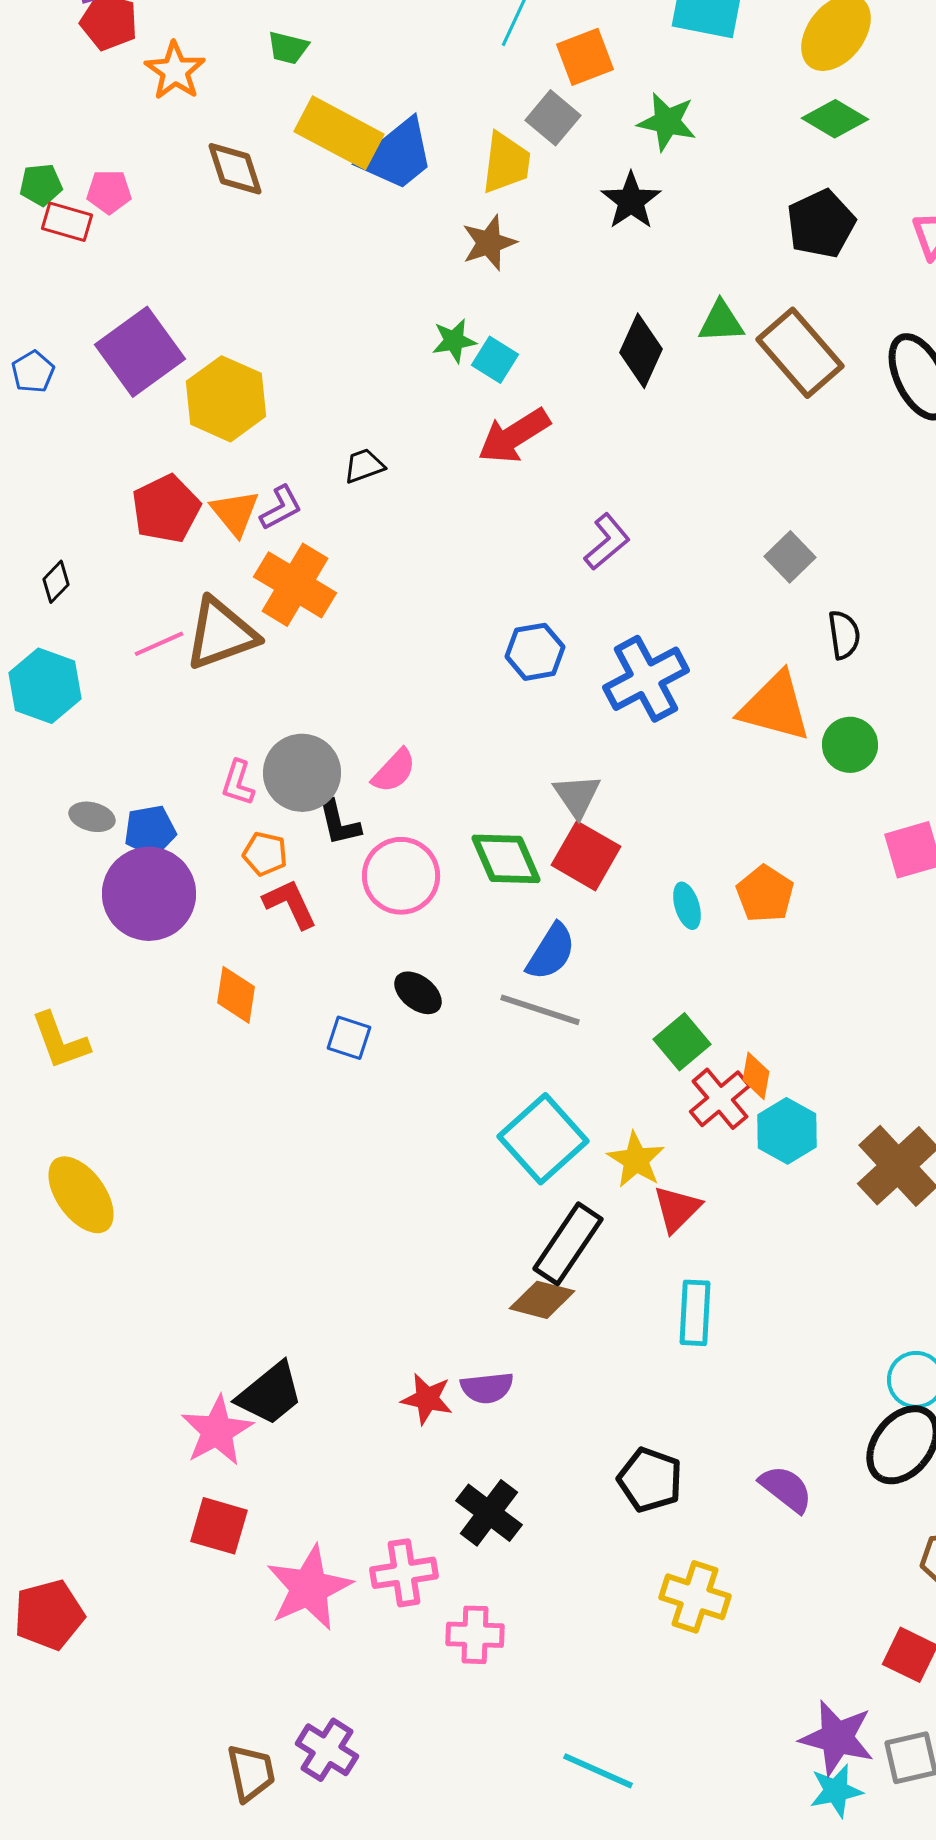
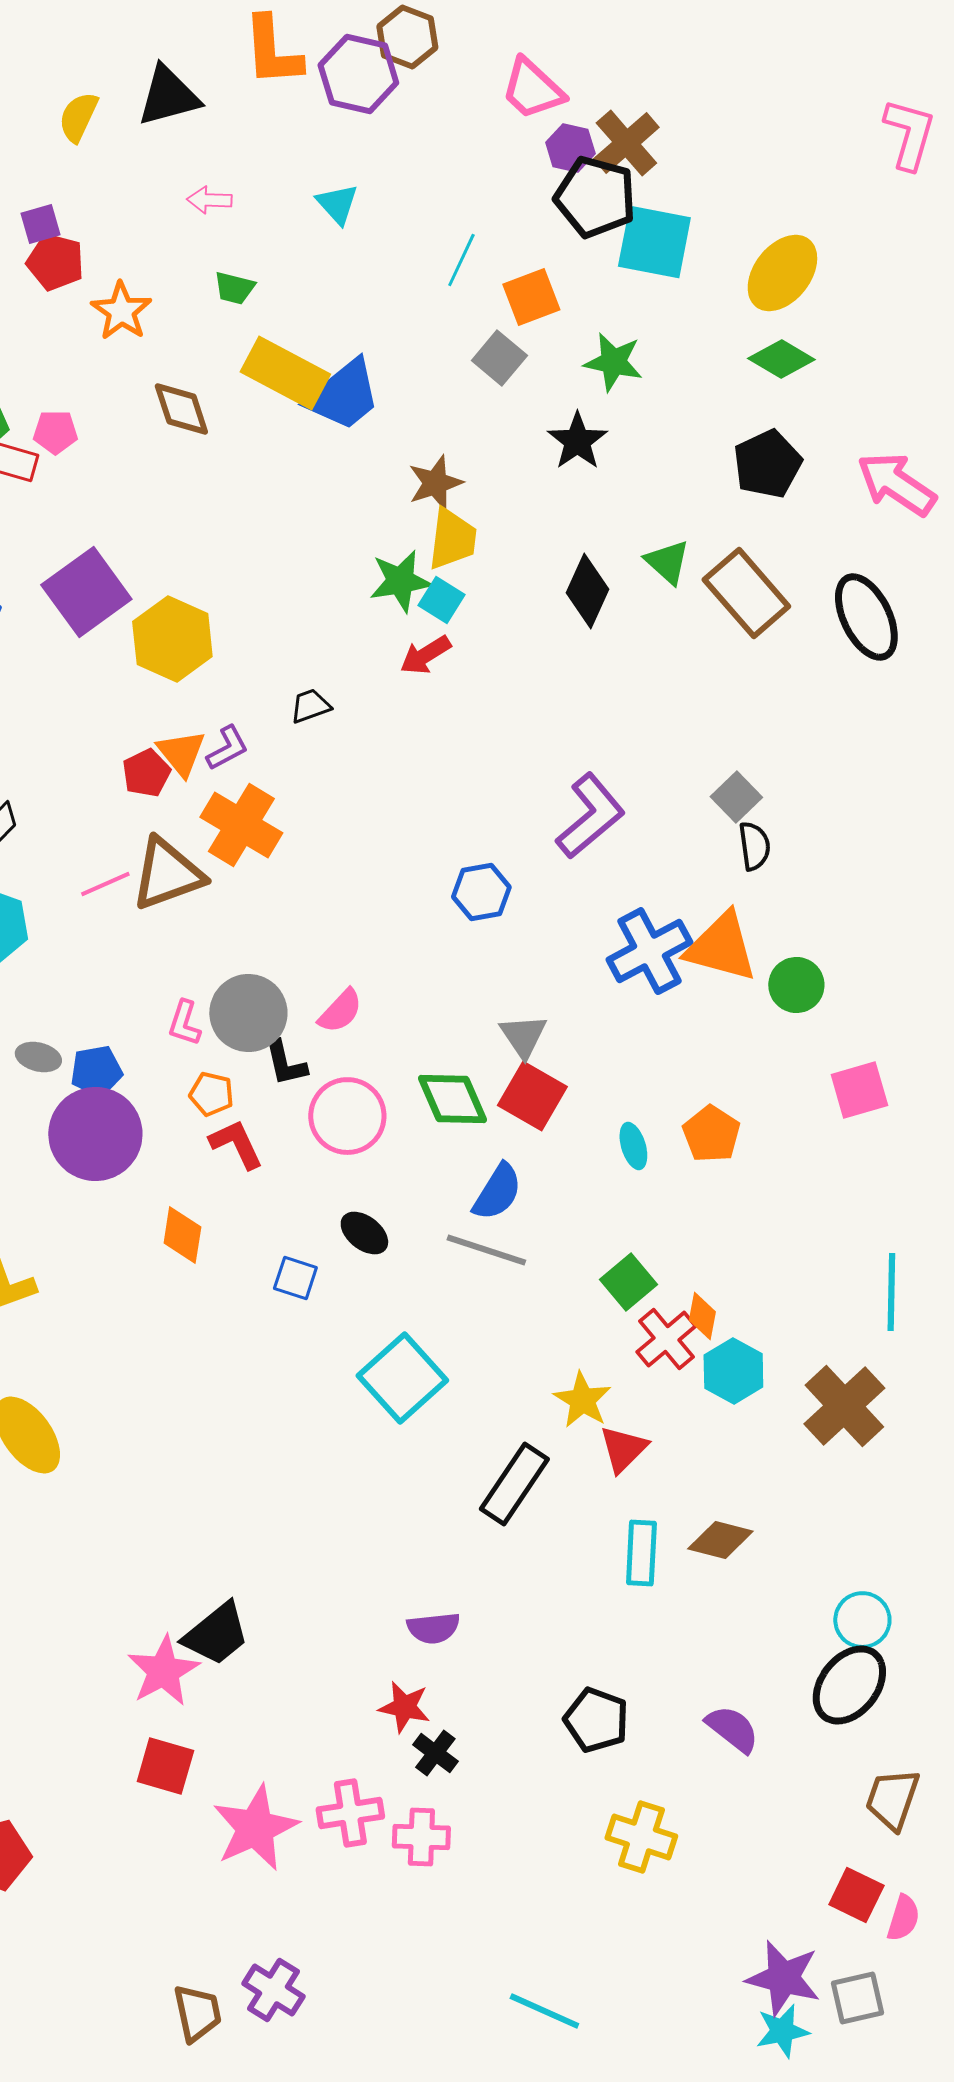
yellow trapezoid: (506, 163) -> (452, 539), moved
green triangle: (721, 322) -> (667, 562), turned 45
green star: (454, 341) -> (400, 581), size x1.4
red arrow: (514, 436) -> (425, 655), moved, size x0.7
red pentagon: (166, 509) -> (146, 773), moved, size x0.7
purple L-shape: (607, 542) -> (590, 816), moved, size x1.5
black semicircle: (844, 635) -> (754, 846), moved
blue cross: (646, 679) -> (649, 951), moved
cyan square: (543, 1139) -> (402, 1378), moved
brown diamond: (542, 1300) -> (720, 1540), moved
red star: (427, 1399) -> (404, 1707), moved
black cross: (489, 1513) -> (435, 1753), size x0.7
pink cross: (475, 1635) -> (421, 1837), moved

